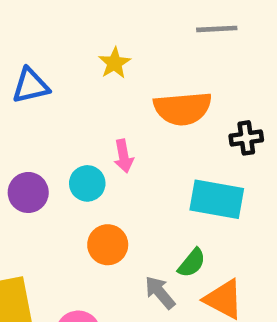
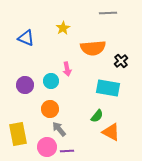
blue triangle: (30, 86) -> (26, 38), turned 36
black cross: (246, 138) -> (121, 61), turned -32
orange circle: (108, 245) -> (50, 109), moved
gray arrow: (160, 292) -> (59, 129), moved

